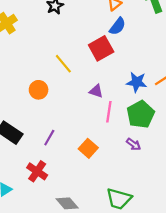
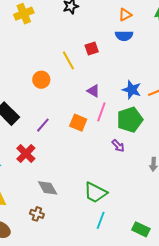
blue semicircle: (118, 26) -> (124, 36), turned 42
red square: (101, 48) -> (92, 49), moved, size x0.6
orange square: (88, 148) -> (78, 123), moved, turned -30

